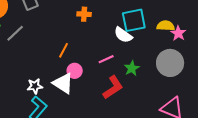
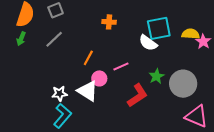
gray line: (15, 33) -> (54, 39), moved
pink line: (106, 59) -> (121, 67), moved
gray circle: (170, 63) -> (183, 84), moved

